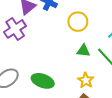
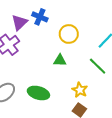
green triangle: (83, 51) -> (60, 60), moved

